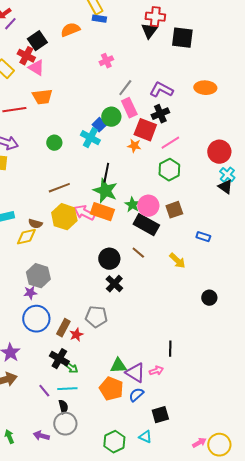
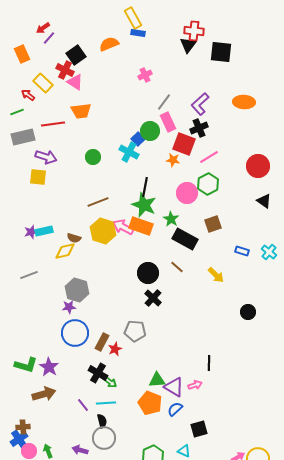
purple L-shape: (161, 90) -> (200, 104), turned -70
cyan cross: (227, 175) -> (269, 252), moved
pink circle: (148, 206) -> (187, 193), moved

